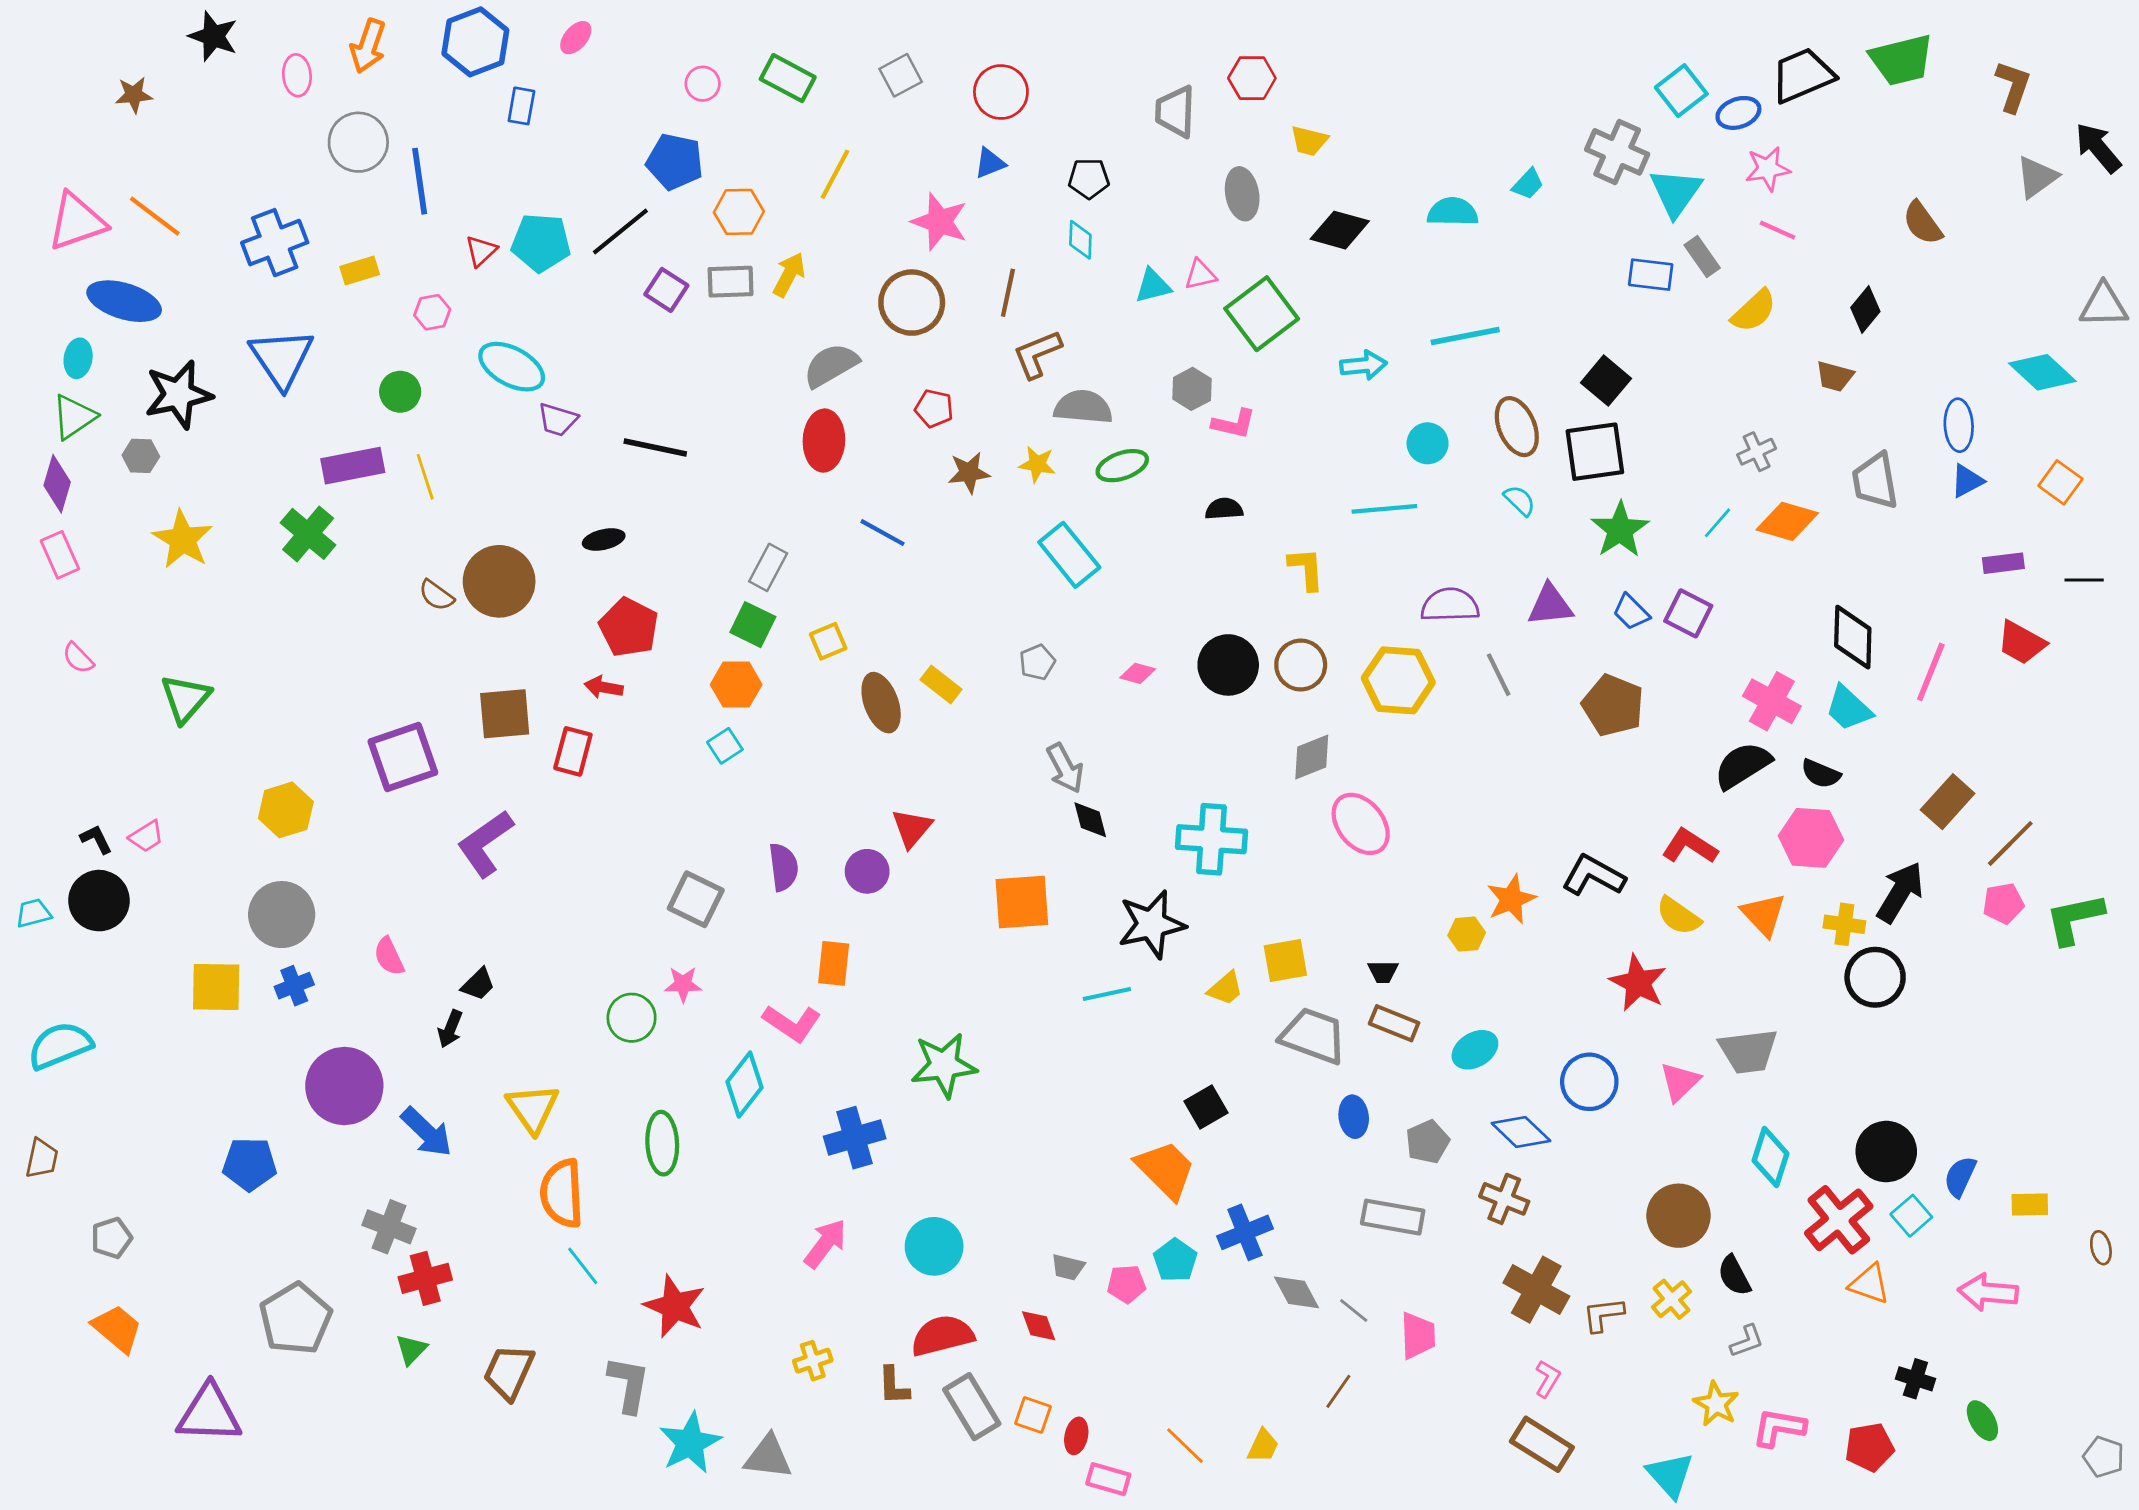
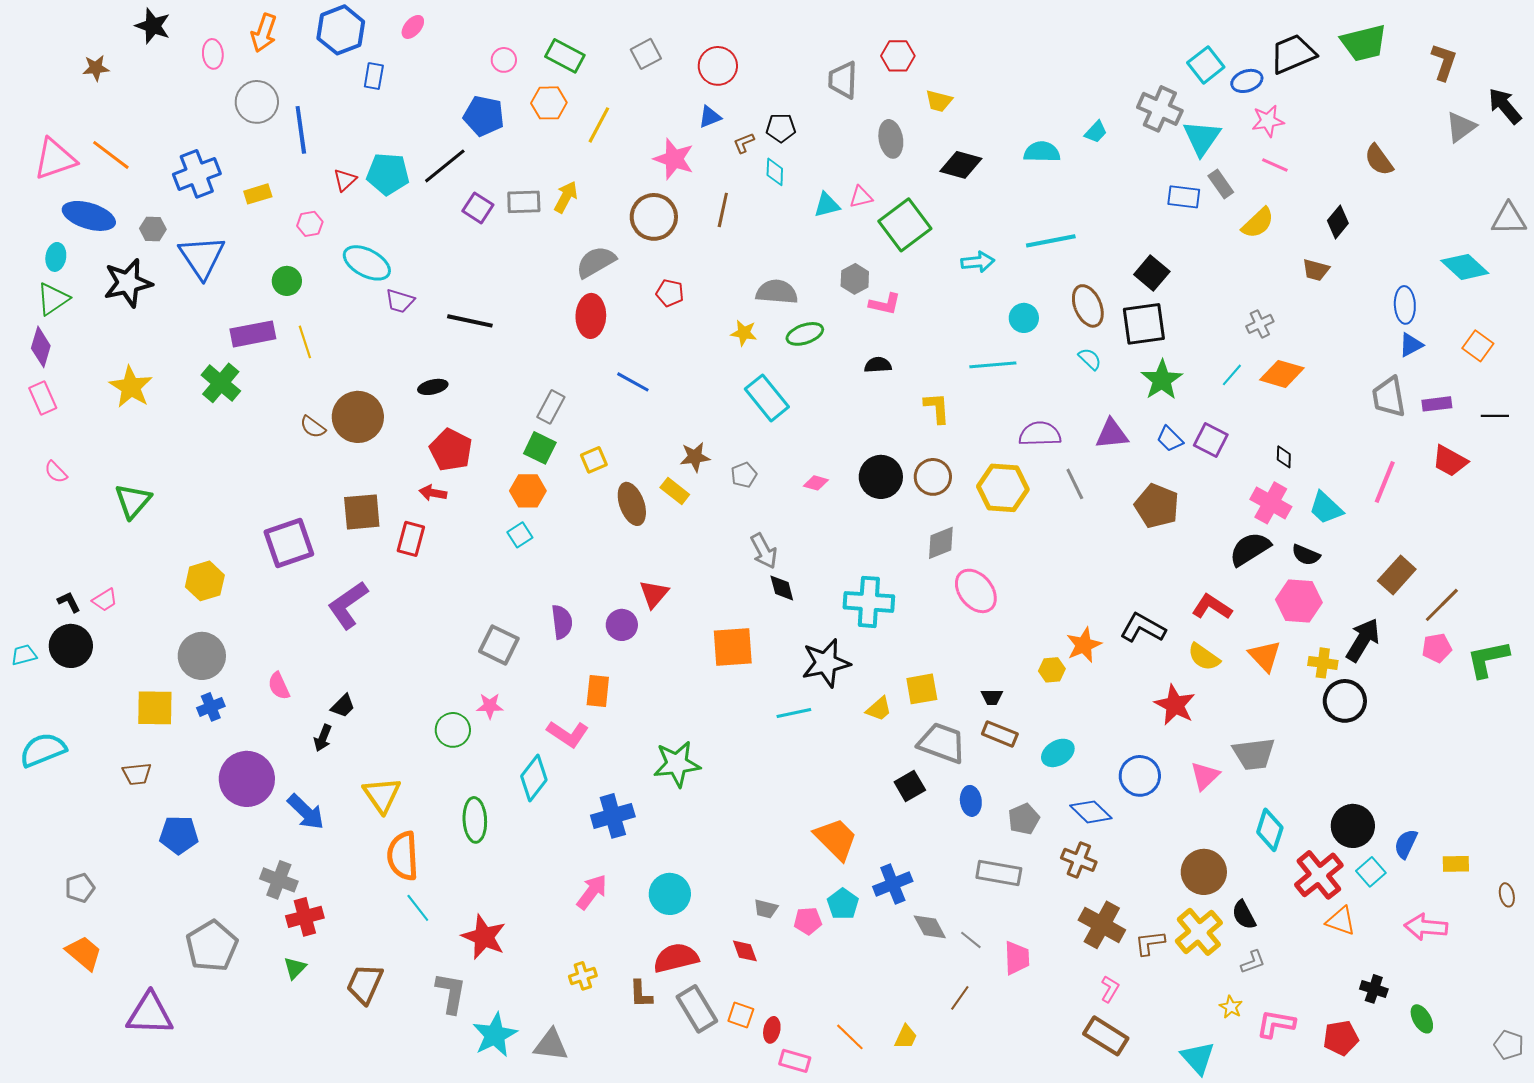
orange hexagon: (739, 212) -> (549, 103), moved
brown L-shape: (1037, 354) -> (744, 143), moved, size x0.6
gray hexagon: (141, 456) -> (153, 229), moved
brown star: (969, 473) -> (695, 457), moved
gray trapezoid: (1875, 481) -> (1389, 397), moved
black diamond: (1853, 637) -> (1284, 457), moved, size x0.5
black square: (1206, 1107) -> (910, 786), moved
brown trapezoid: (42, 1158) -> (137, 774), moved, turned 72
yellow cross: (1672, 1299) -> (1199, 932), size x1.6
yellow star: (1716, 1404) -> (1231, 1007), size x0.7

